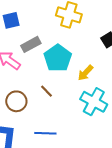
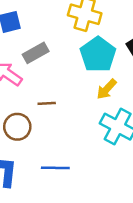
cyan pentagon: (58, 58) -> (98, 55), moved
brown line: (46, 91) -> (47, 103), moved, turned -48

